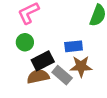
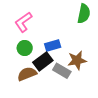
blue rectangle: (74, 46) -> (53, 46), moved
brown semicircle: (38, 76) -> (27, 74), moved

